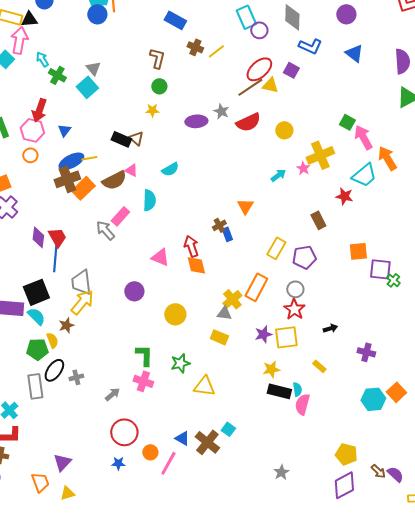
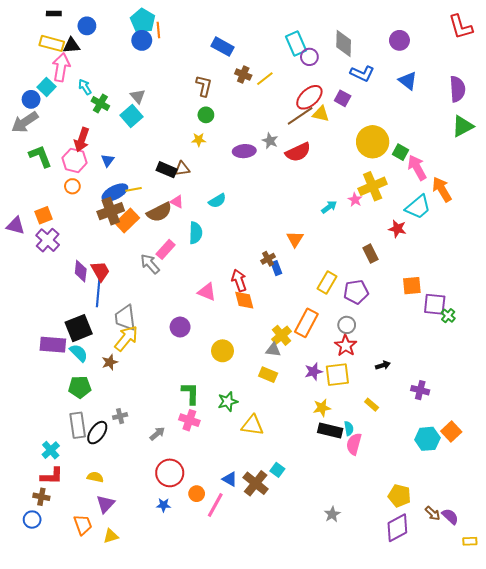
yellow circle: (284, 130) -> (373, 142), moved, size x1.8
brown triangle: (136, 138) -> (182, 169), turned -49
yellow semicircle: (52, 340) -> (95, 477), moved, turned -56
black ellipse: (54, 370) -> (97, 433), moved

